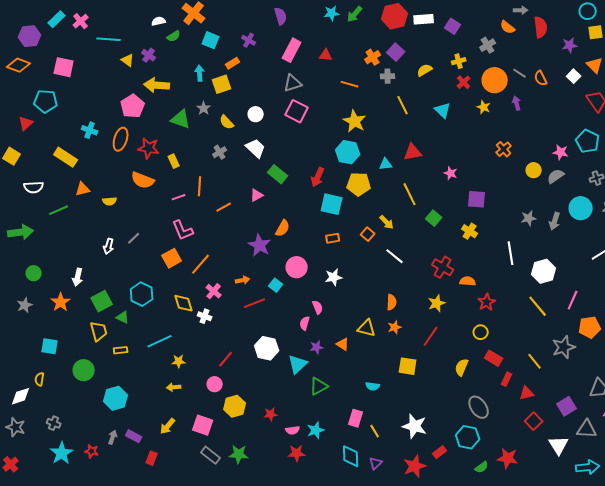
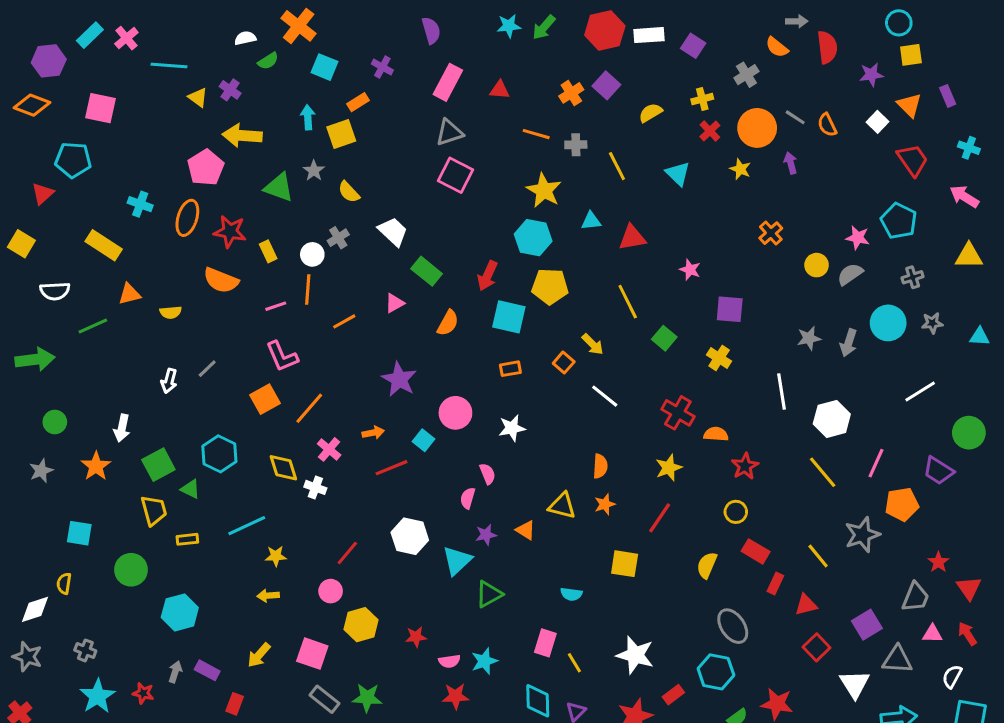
gray cross: (388, 76) -> (576, 145), moved
white circle: (256, 114) -> (312, 254), moved
cyan triangle: (386, 164) -> (591, 221), moved
orange semicircle: (283, 228) -> (448, 323), moved

